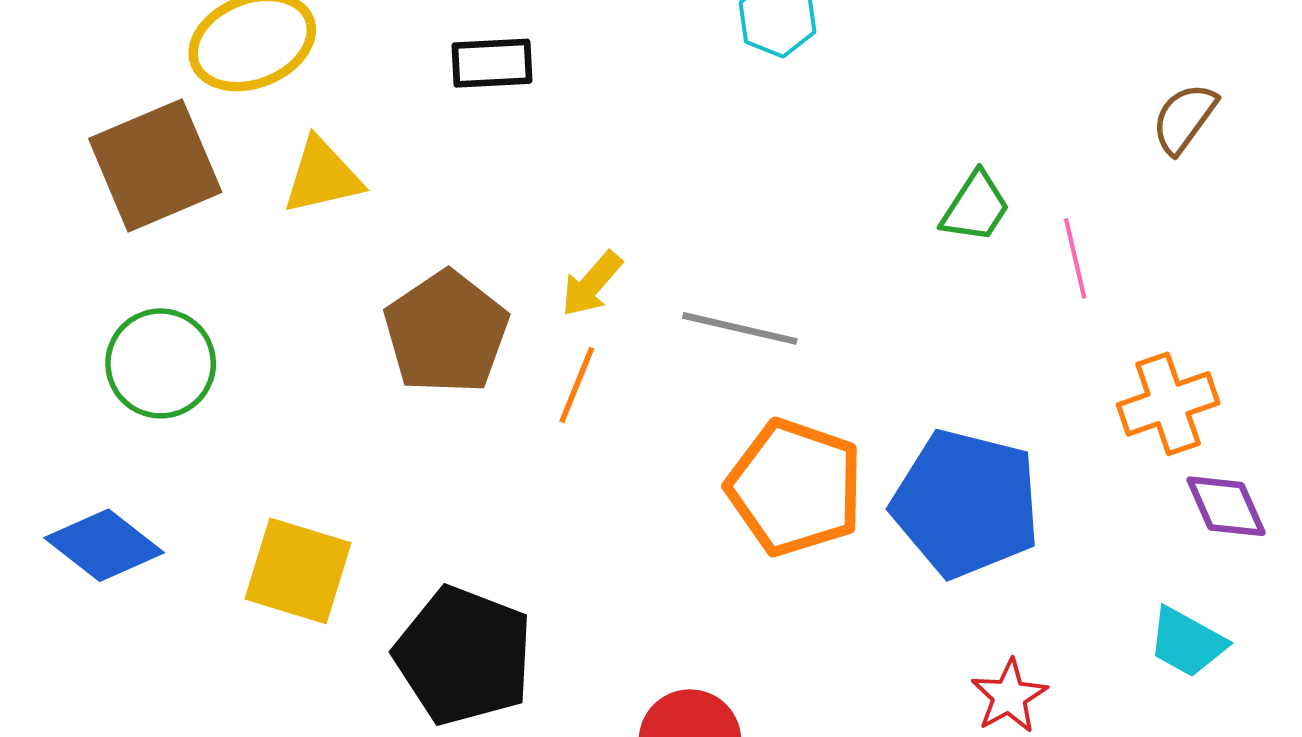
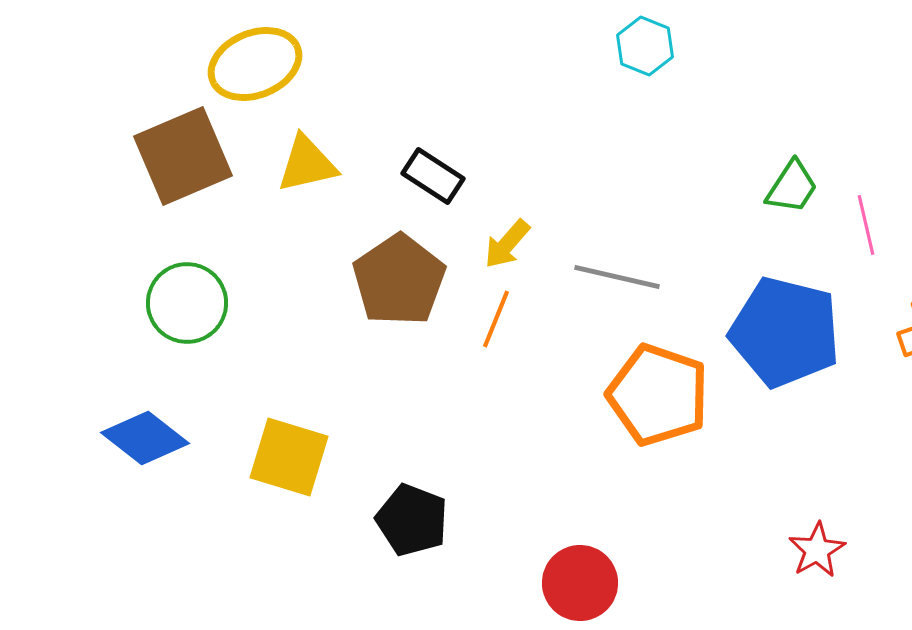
black rectangle: (492, 63) -> (433, 176), moved, turned 36
blue pentagon: (966, 504) -> (785, 332), moved
black pentagon: (464, 656) -> (412, 520), size x0.7

